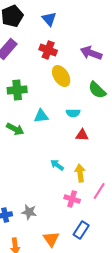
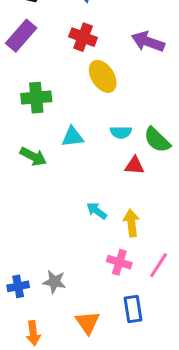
green semicircle: (97, 90) -> (157, 140), moved
pink line: (99, 191) -> (159, 265), moved
blue rectangle: (81, 230) -> (133, 309), turned -42

